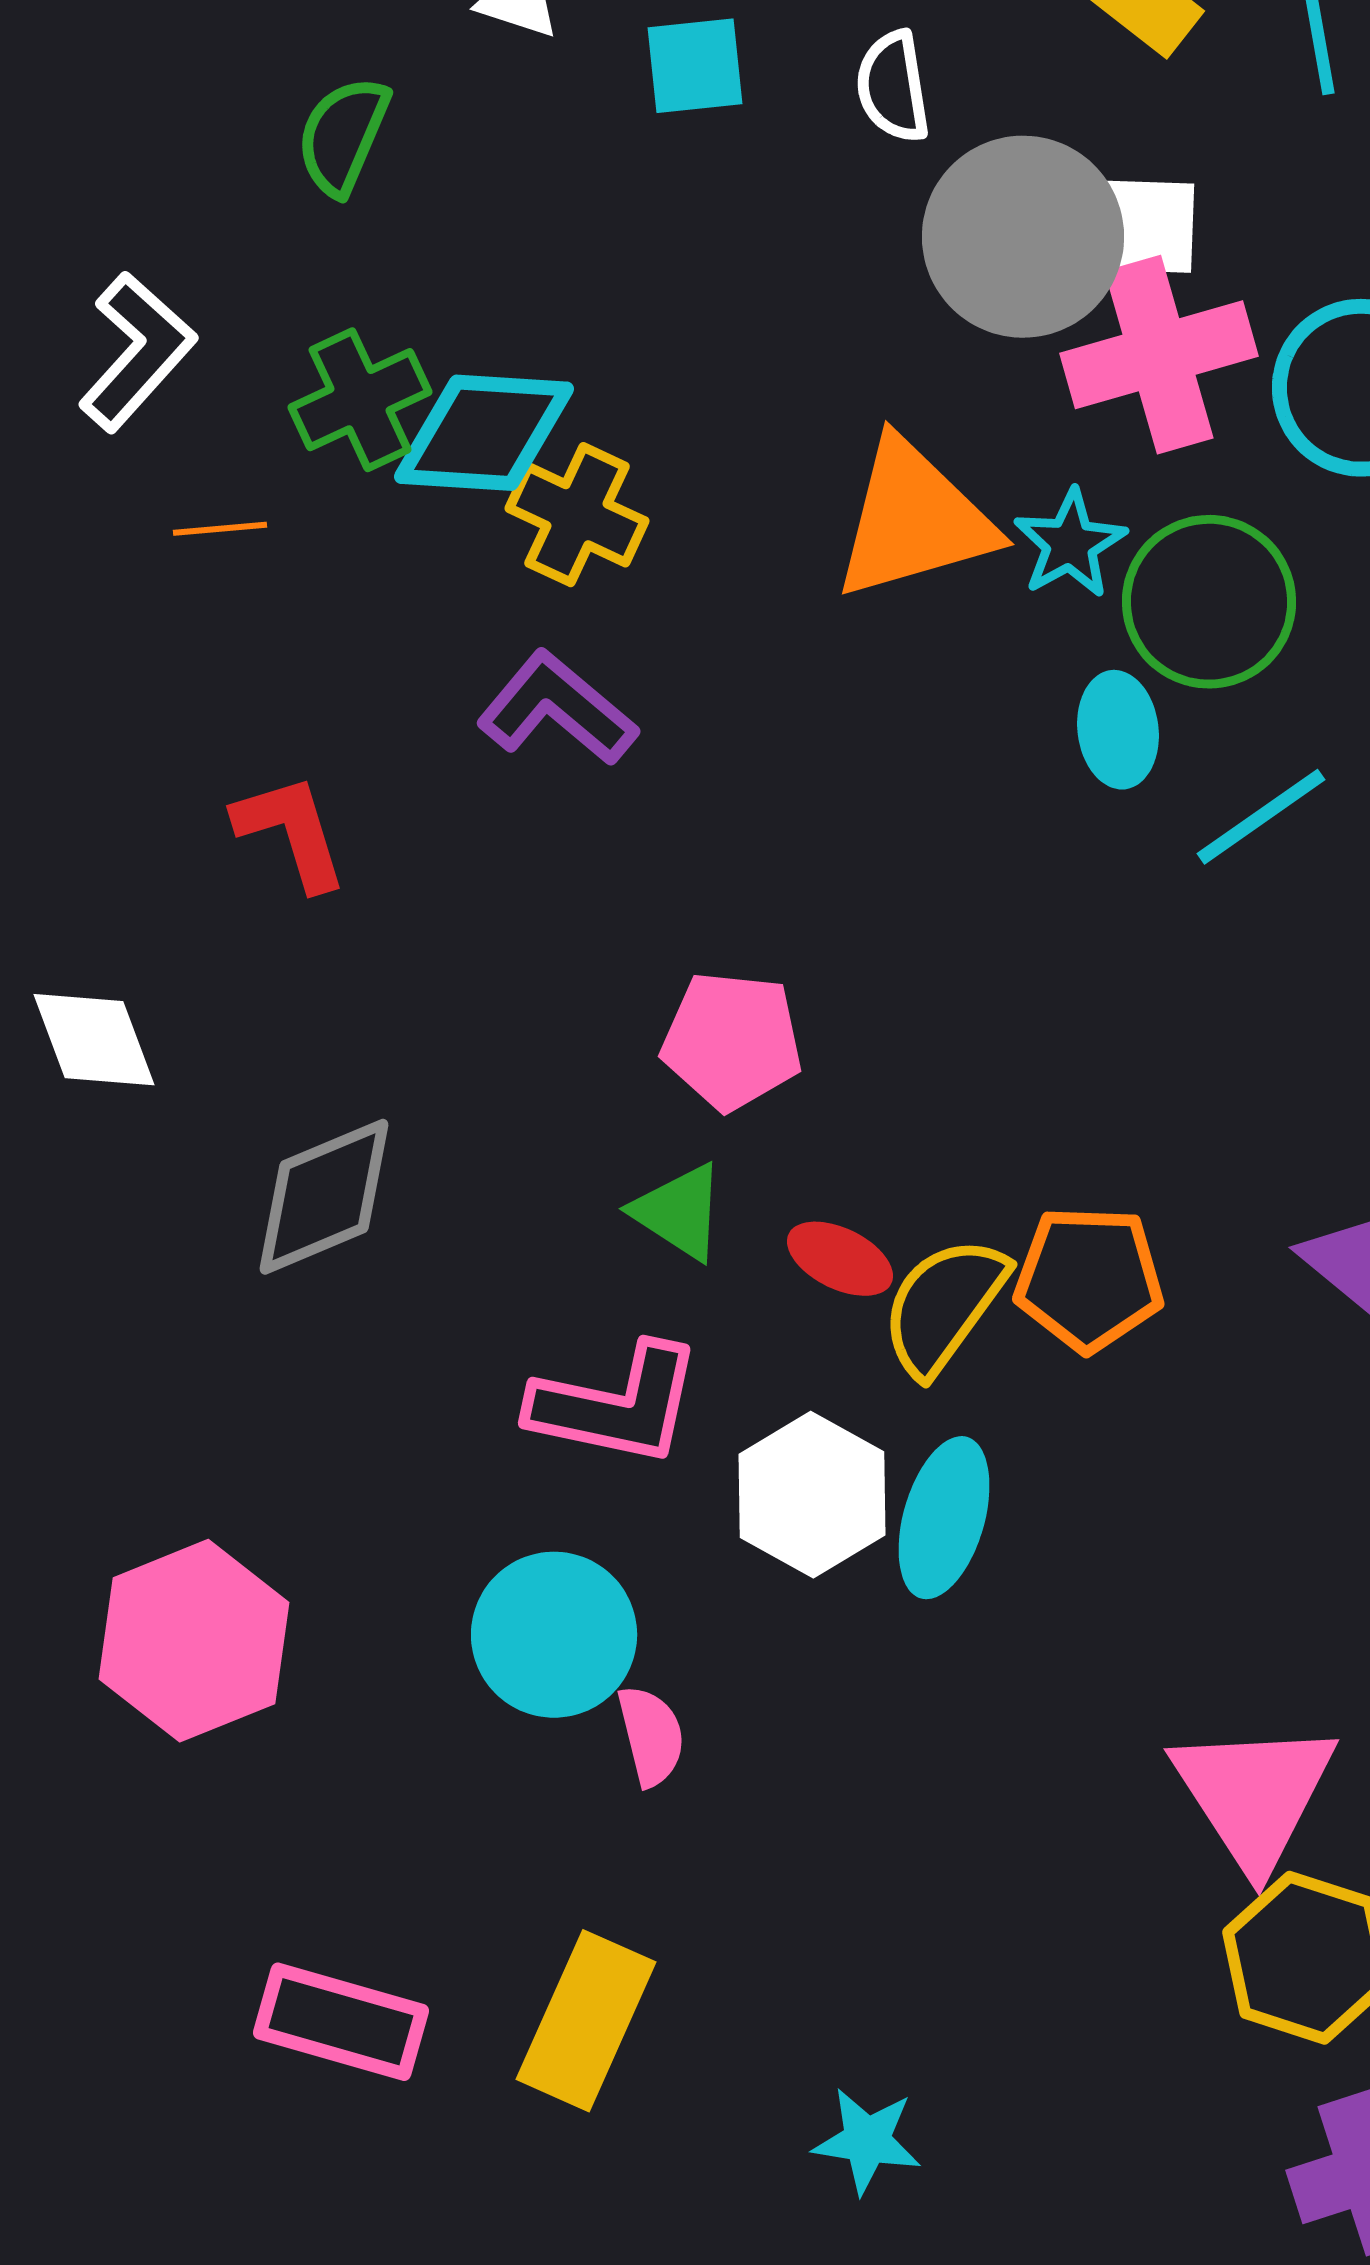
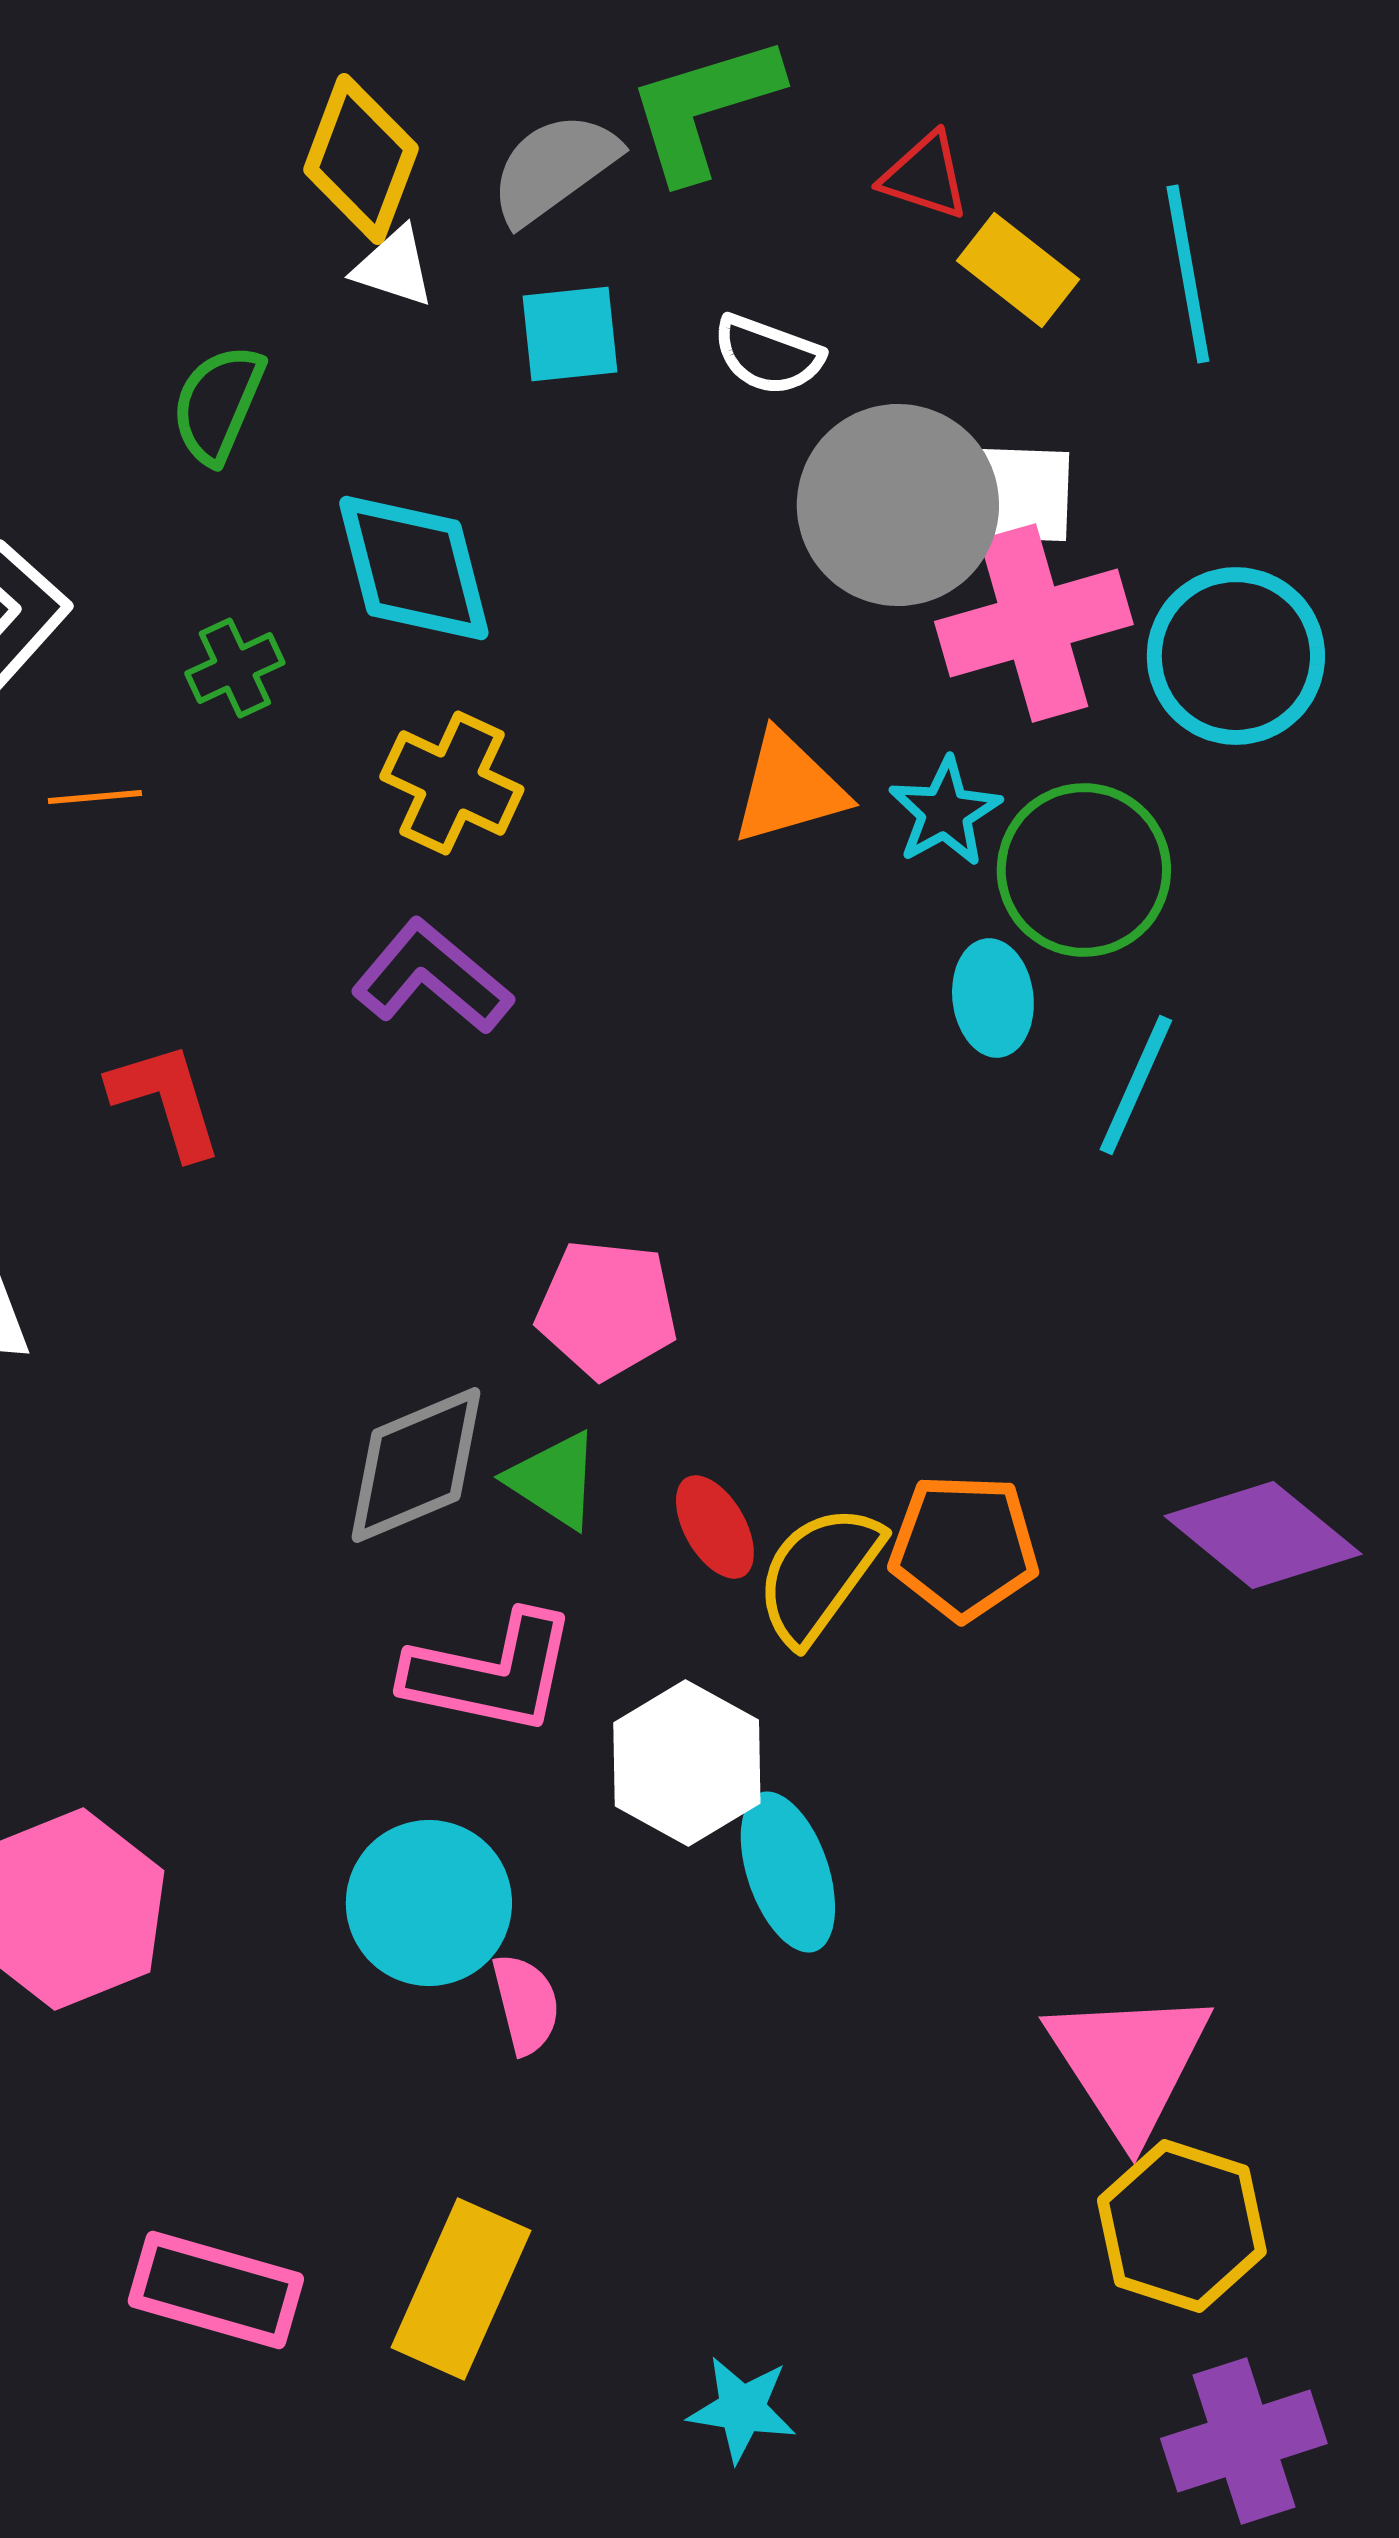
white semicircle: (893, 87) -> (768, 355), turned -61
green cross: (360, 400) -> (235, 668), size x0.7
cyan diamond: (484, 433) -> (414, 568), moved, turned 72
orange triangle: (914, 520) -> (789, 788), size x0.7
cyan line: (1261, 817) -> (1136, 1085), turned -31
gray diamond: (324, 1197) -> (416, 1465), moved
red ellipse: (840, 1259) -> (715, 1527), turned 34
cyan ellipse: (944, 1518) -> (788, 1872), moved, turned -35

